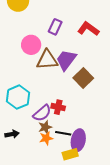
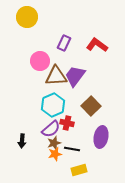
brown square: (83, 78) -> (91, 106), moved
cyan hexagon: (18, 97) -> (53, 105), moved
black arrow: (12, 134) -> (22, 141), moved, turned 104
purple ellipse: (78, 140) -> (101, 137), moved

